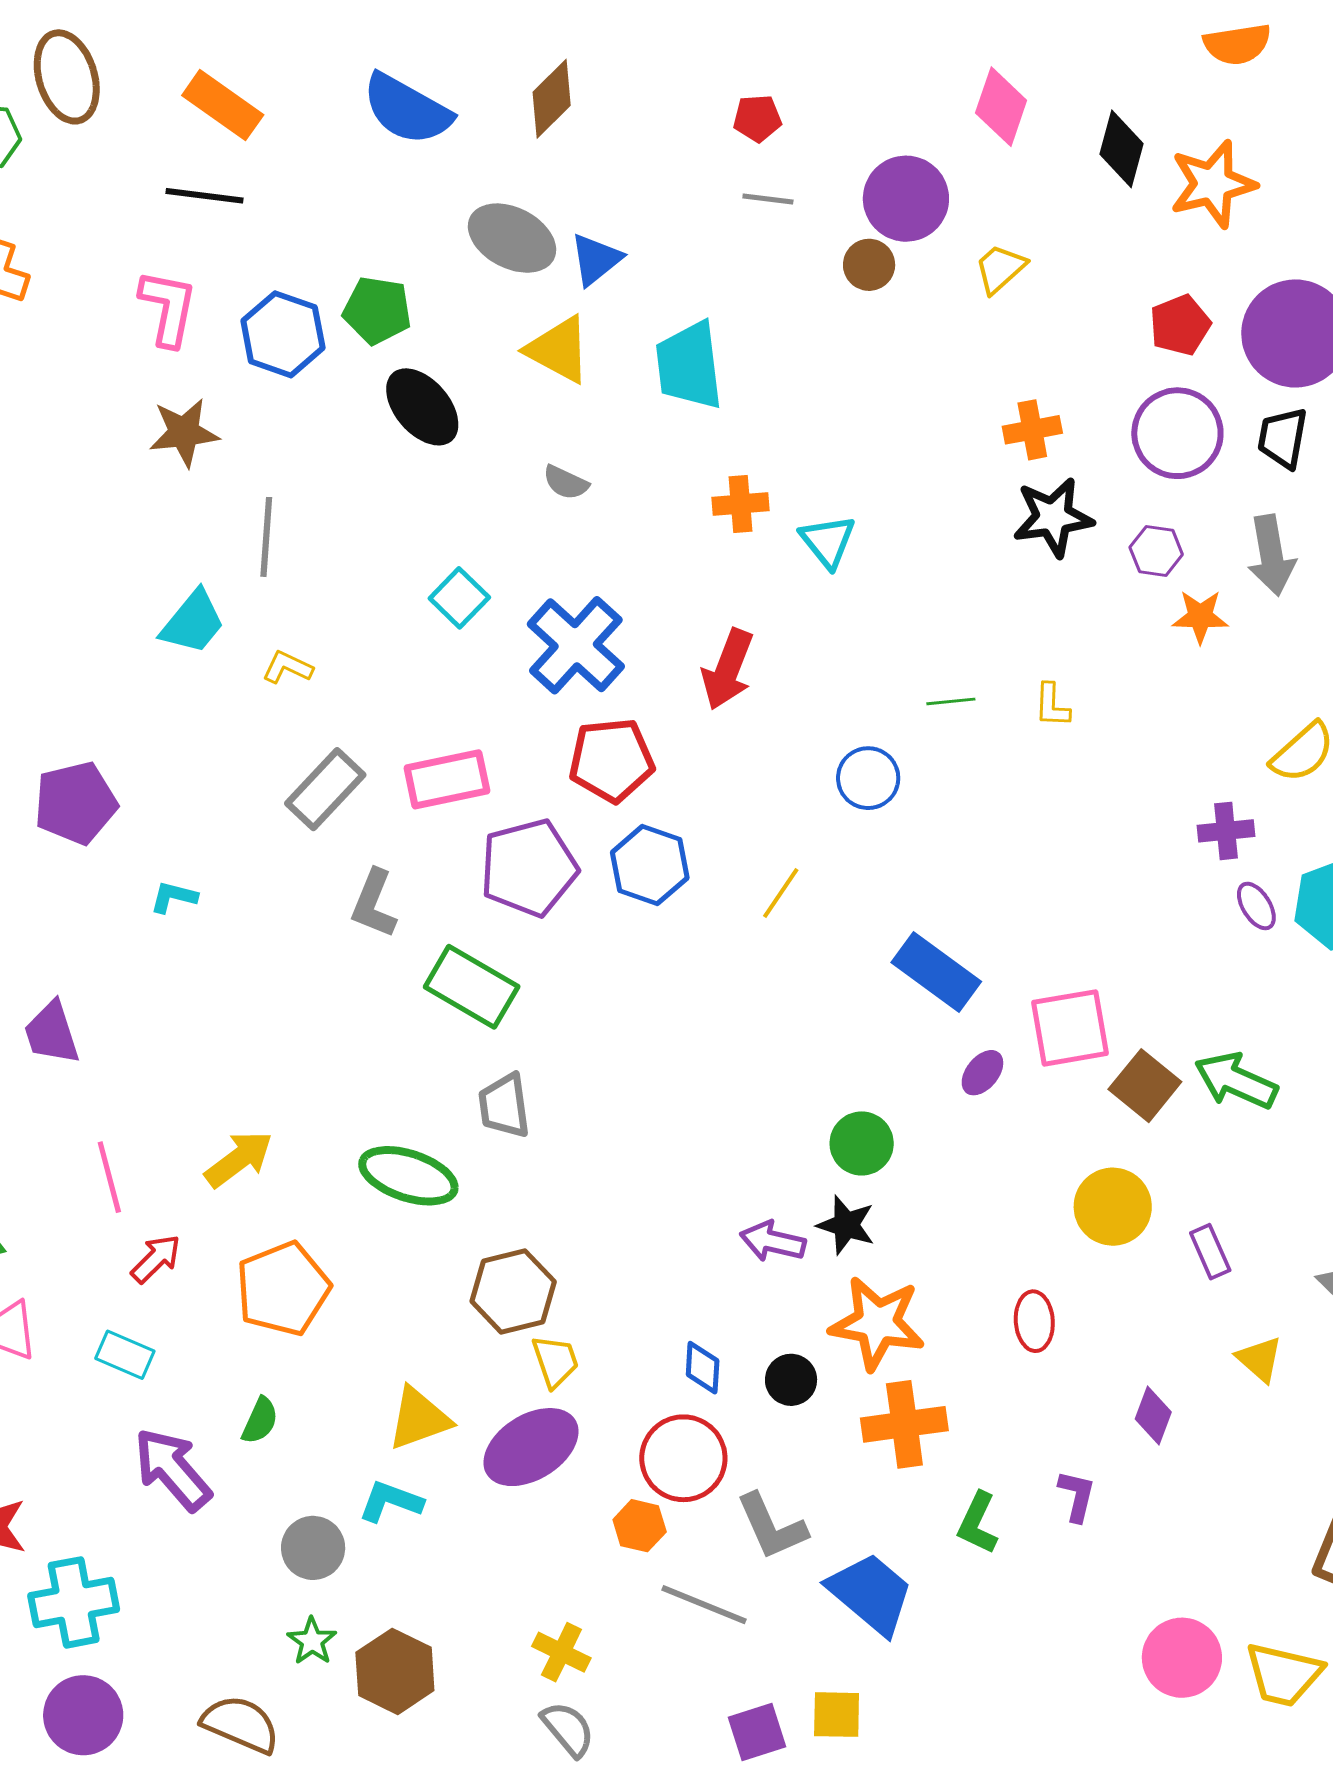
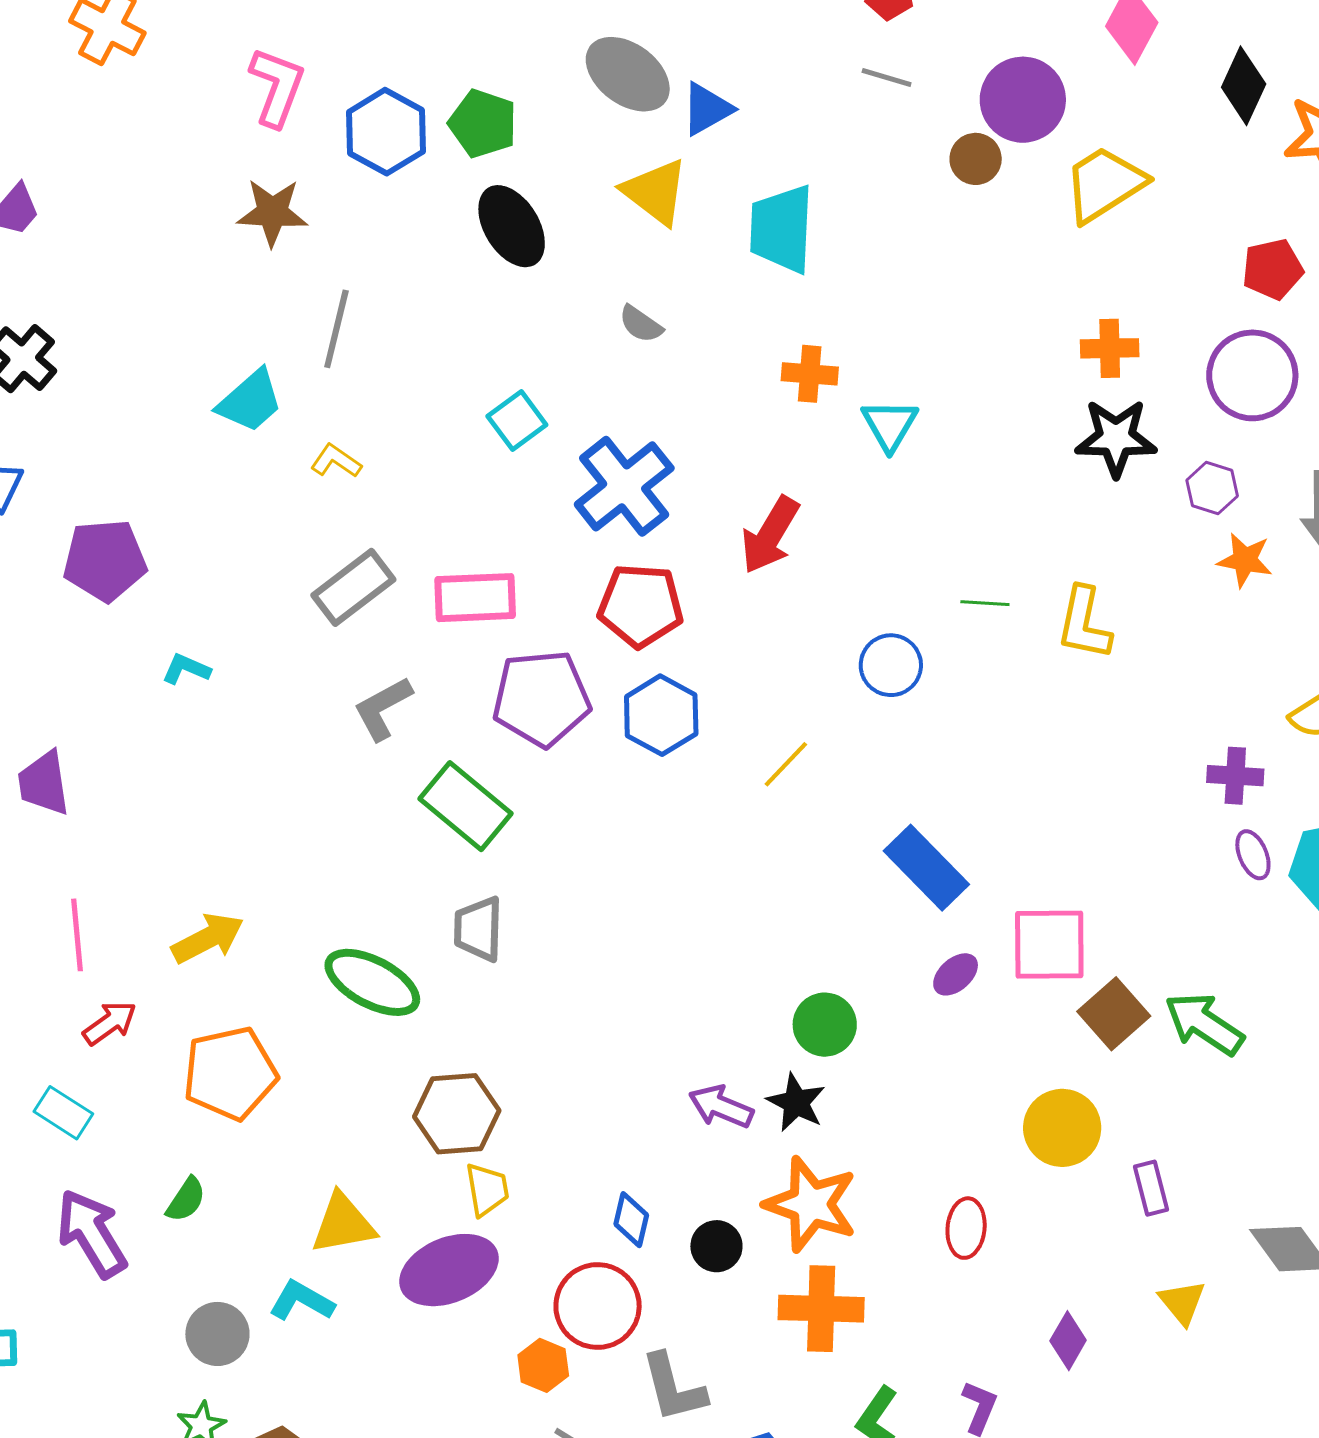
yellow trapezoid: (1000, 269) -> (1104, 184), size x1.6
yellow L-shape: (1052, 705) -> (1084, 623), size x1.6
gray L-shape: (374, 904) -> (383, 708), turned 30

